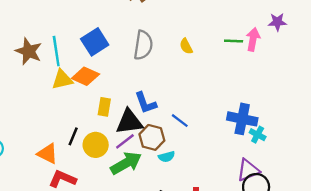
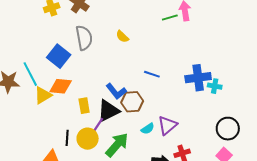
gray semicircle: (143, 45) -> (84, 38), moved
yellow semicircle: (186, 46) -> (122, 37), moved
blue line: (180, 121) -> (152, 74), moved
brown hexagon: (152, 137) -> (132, 102), moved
purple line: (125, 141) -> (98, 126), moved
purple triangle: (248, 170) -> (167, 125), moved

